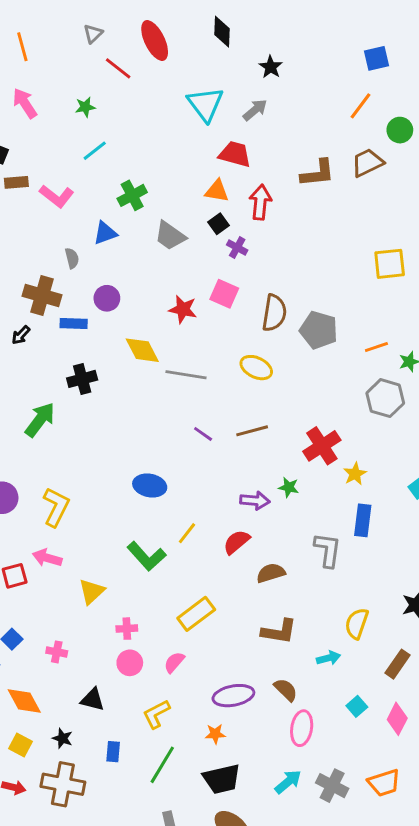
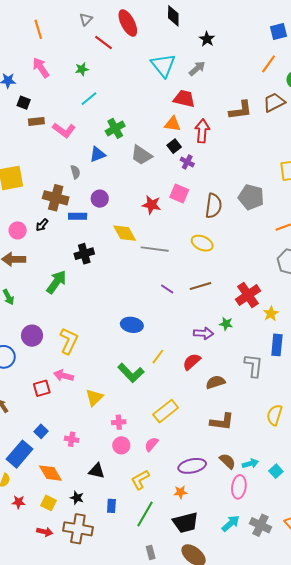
gray pentagon: (319, 330) -> (251, 197), moved
cyan arrow: (328, 658) -> (250, 464), moved

